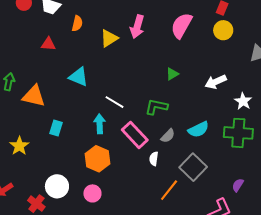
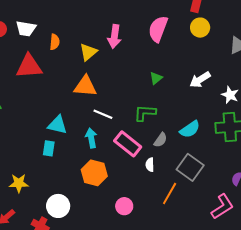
red triangle: (48, 44) -> (29, 66), size x1.8
cyan triangle: (79, 77) -> (57, 125), moved
orange triangle: (34, 96) -> (85, 86), moved
yellow star: (19, 146) -> (19, 183), moved, turned -30
pink circle: (92, 193) -> (124, 206), moved

